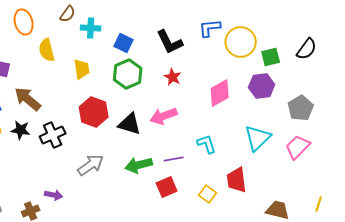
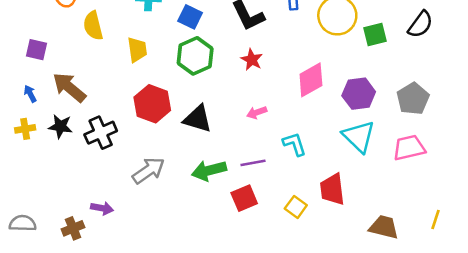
purple hexagon: (262, 86) -> (359, 94), moved
pink arrow: (164, 116) -> (257, 113), moved, size x0.6
cyan triangle: (258, 138) -> (359, 136), turned -32
pink trapezoid: (298, 147) -> (409, 148), turned 32

